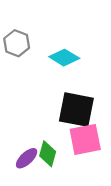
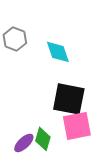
cyan diamond: (64, 58) -> (58, 52), turned 40

